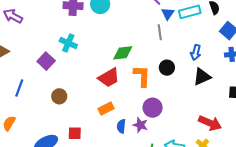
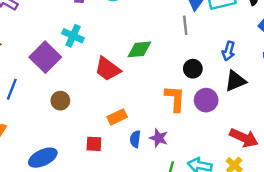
purple square: (46, 61) -> (45, 57), size x1.4
orange L-shape: (142, 76) -> (175, 99), moved
red trapezoid: (109, 78) -> (108, 69), moved, turned 65
purple circle: (153, 108) -> (206, 100), moved
red square: (75, 133) -> (94, 144), moved

